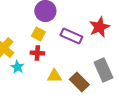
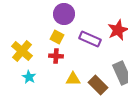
cyan star: (17, 67) -> (29, 77), moved

